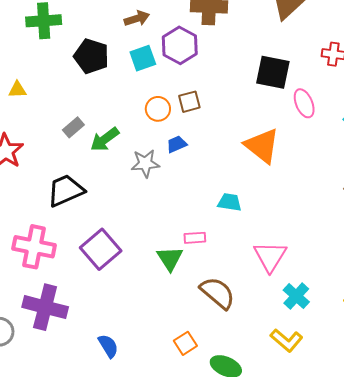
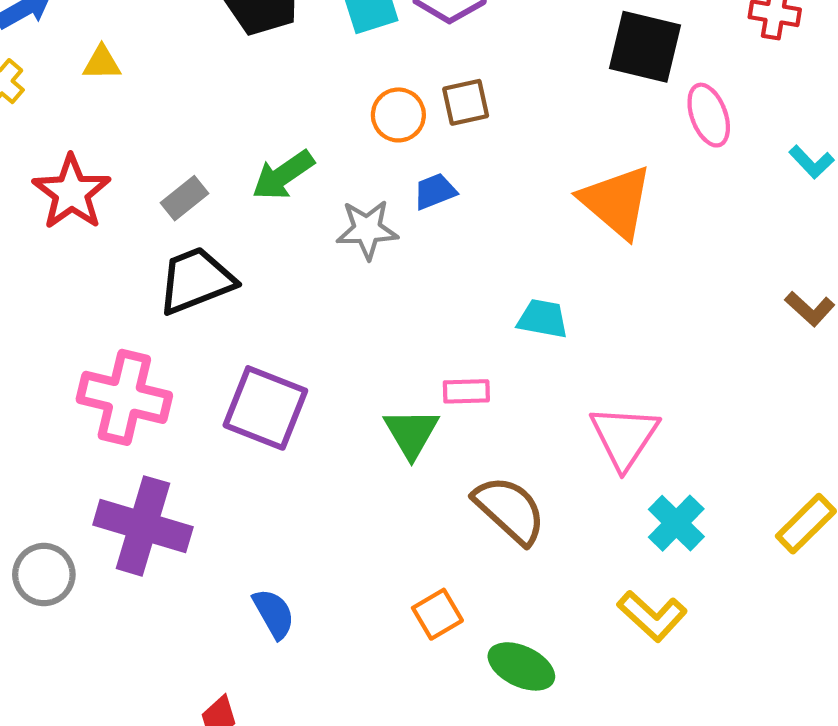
gray rectangle: (73, 127) -> (185, 198), moved
purple square: (101, 249) -> (265, 408), turned -30

